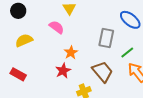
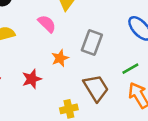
gray rectangle: (106, 38) -> (92, 42), moved
red star: (63, 71) -> (32, 79), moved

